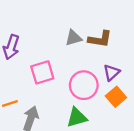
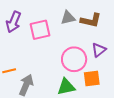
pink square: (42, 72) -> (40, 30), moved
orange square: (116, 97) -> (92, 79), moved, turned 30

